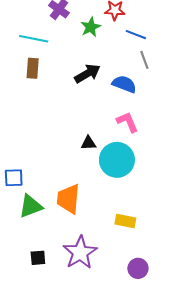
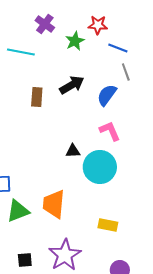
brown rectangle: (33, 68) -> (37, 97), moved
blue semicircle: (124, 84) -> (107, 95), turned -75

